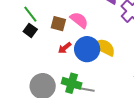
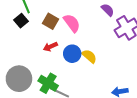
yellow semicircle: (104, 47) -> (89, 56), size x0.7
blue circle: (87, 49) -> (72, 54), size x0.7

